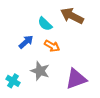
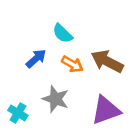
brown arrow: (72, 16) -> (107, 61), moved

